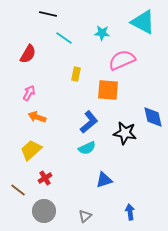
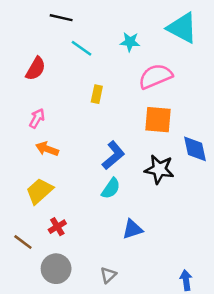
orange square: (108, 90) -> (158, 120), moved
cyan semicircle: (87, 148) -> (111, 188), turned -30
blue arrow: (130, 212) -> (186, 280), moved

